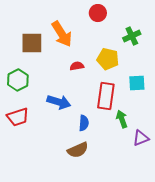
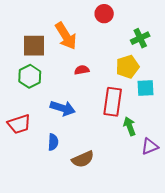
yellow pentagon: (108, 59) -> (127, 67), moved, turned -30
green hexagon: (18, 80) -> (30, 76), moved
blue semicircle: (84, 123) -> (53, 142), moved

